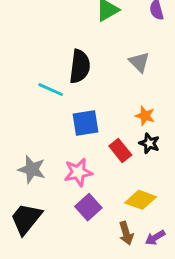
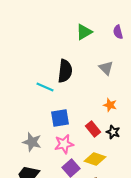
blue square: (85, 123) -> (60, 118), moved
black star: (149, 143) -> (113, 132), moved
yellow diamond: (141, 200) -> (95, 159), moved

